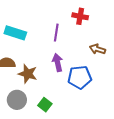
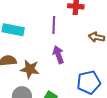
blue pentagon: (80, 77) -> (89, 82), moved

